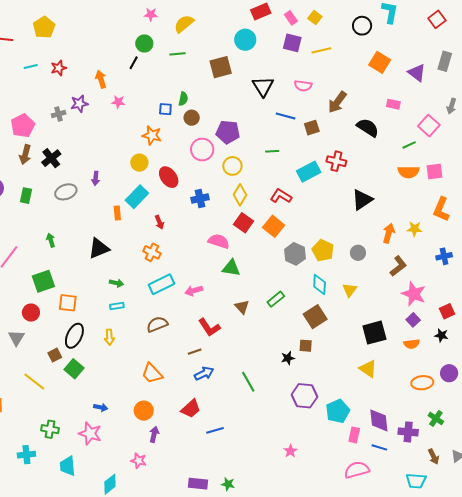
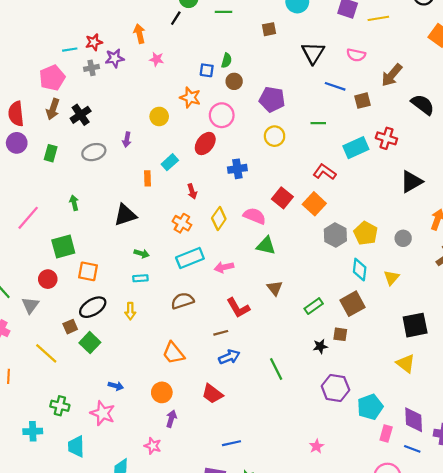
cyan line: (31, 66) -> (70, 50), moved
brown square: (221, 67) -> (269, 29), size x0.6
red star: (59, 68) -> (94, 42), moved
pink circle: (202, 149) -> (222, 115), moved
yellow circle: (139, 163) -> (159, 116), moved
red ellipse: (169, 177) -> (205, 144), turned 70
yellow diamond: (240, 195) -> (219, 219), moved
cyan rectangle: (137, 197) -> (170, 162), size x0.7
green rectangle: (276, 299) -> (314, 306), moved
black ellipse: (74, 336) -> (93, 307), turned 30
red trapezoid: (191, 409) -> (212, 394), turned 75
blue line: (215, 430) -> (232, 443), moved

